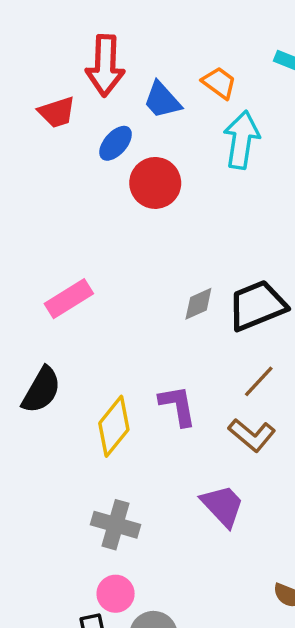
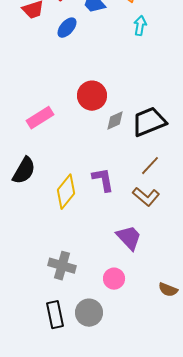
cyan arrow: (242, 140) -> (140, 26), size x0.6
red circle: (155, 183) -> (92, 96), moved
gray cross: (116, 525) -> (62, 266), moved
pink circle: (116, 594) -> (114, 279), moved

